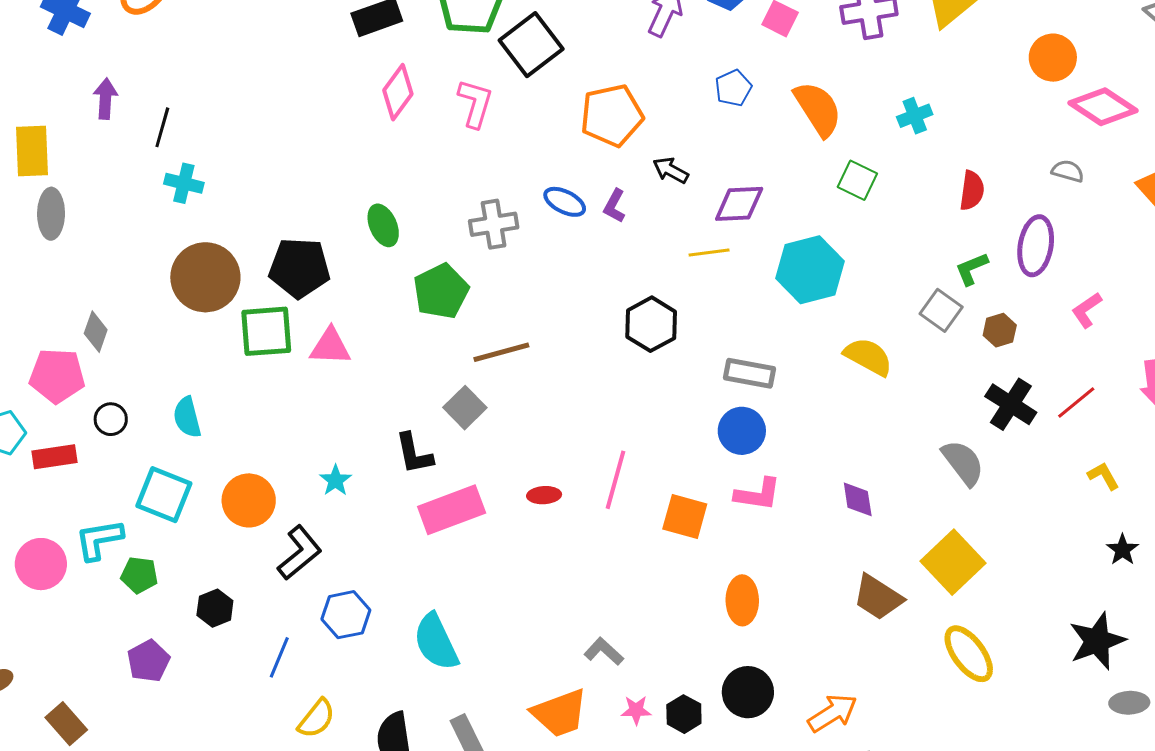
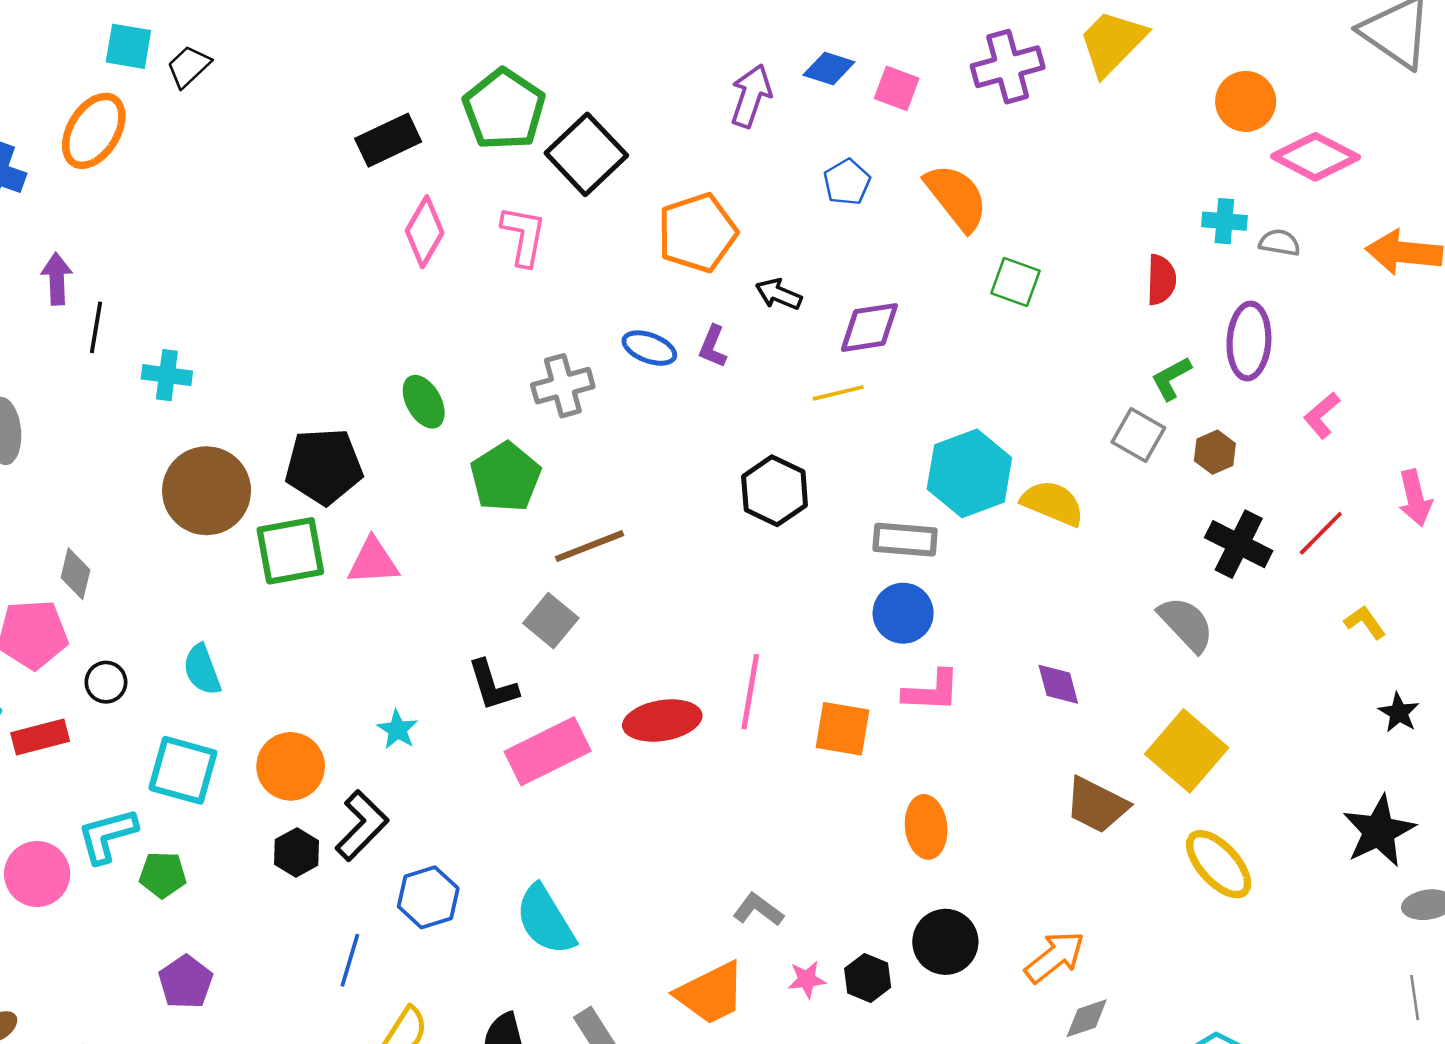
cyan cross: (915, 116) -> (1224, 221), moved, turned 32
black line: (162, 127) -> (96, 327), moved
cyan hexagon: (810, 270) -> (969, 473), moved
red ellipse: (544, 495) -> (662, 721), size x1.8
black hexagon: (215, 608) -> (297, 852), moved

